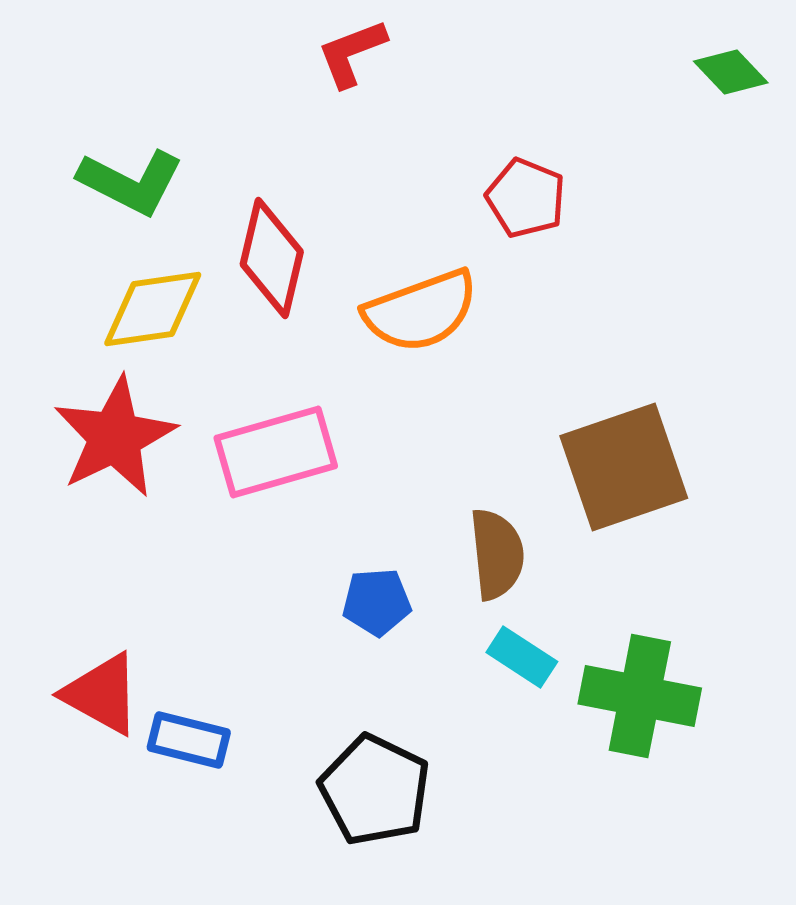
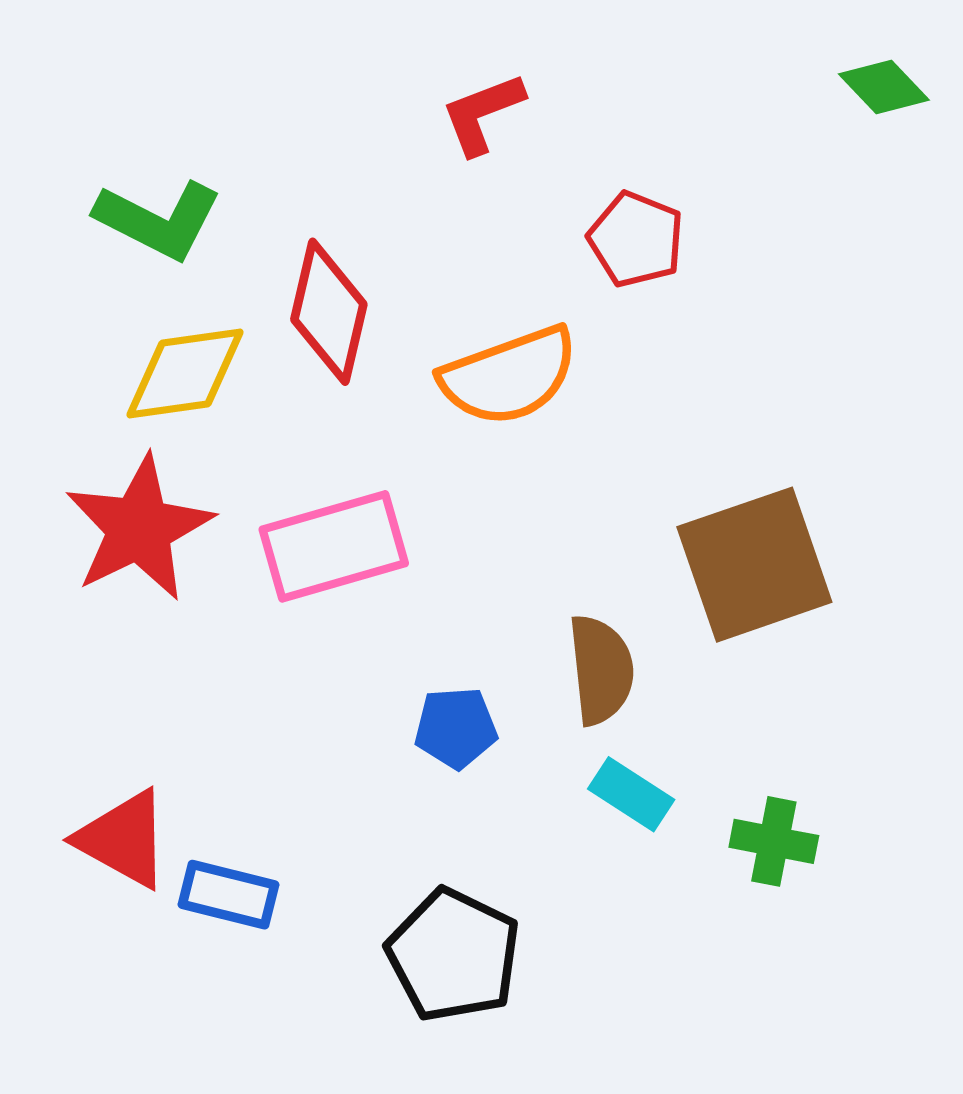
red L-shape: (352, 53) -> (482, 114), moved
green cross: (640, 696) -> (774, 841), size x0.6

